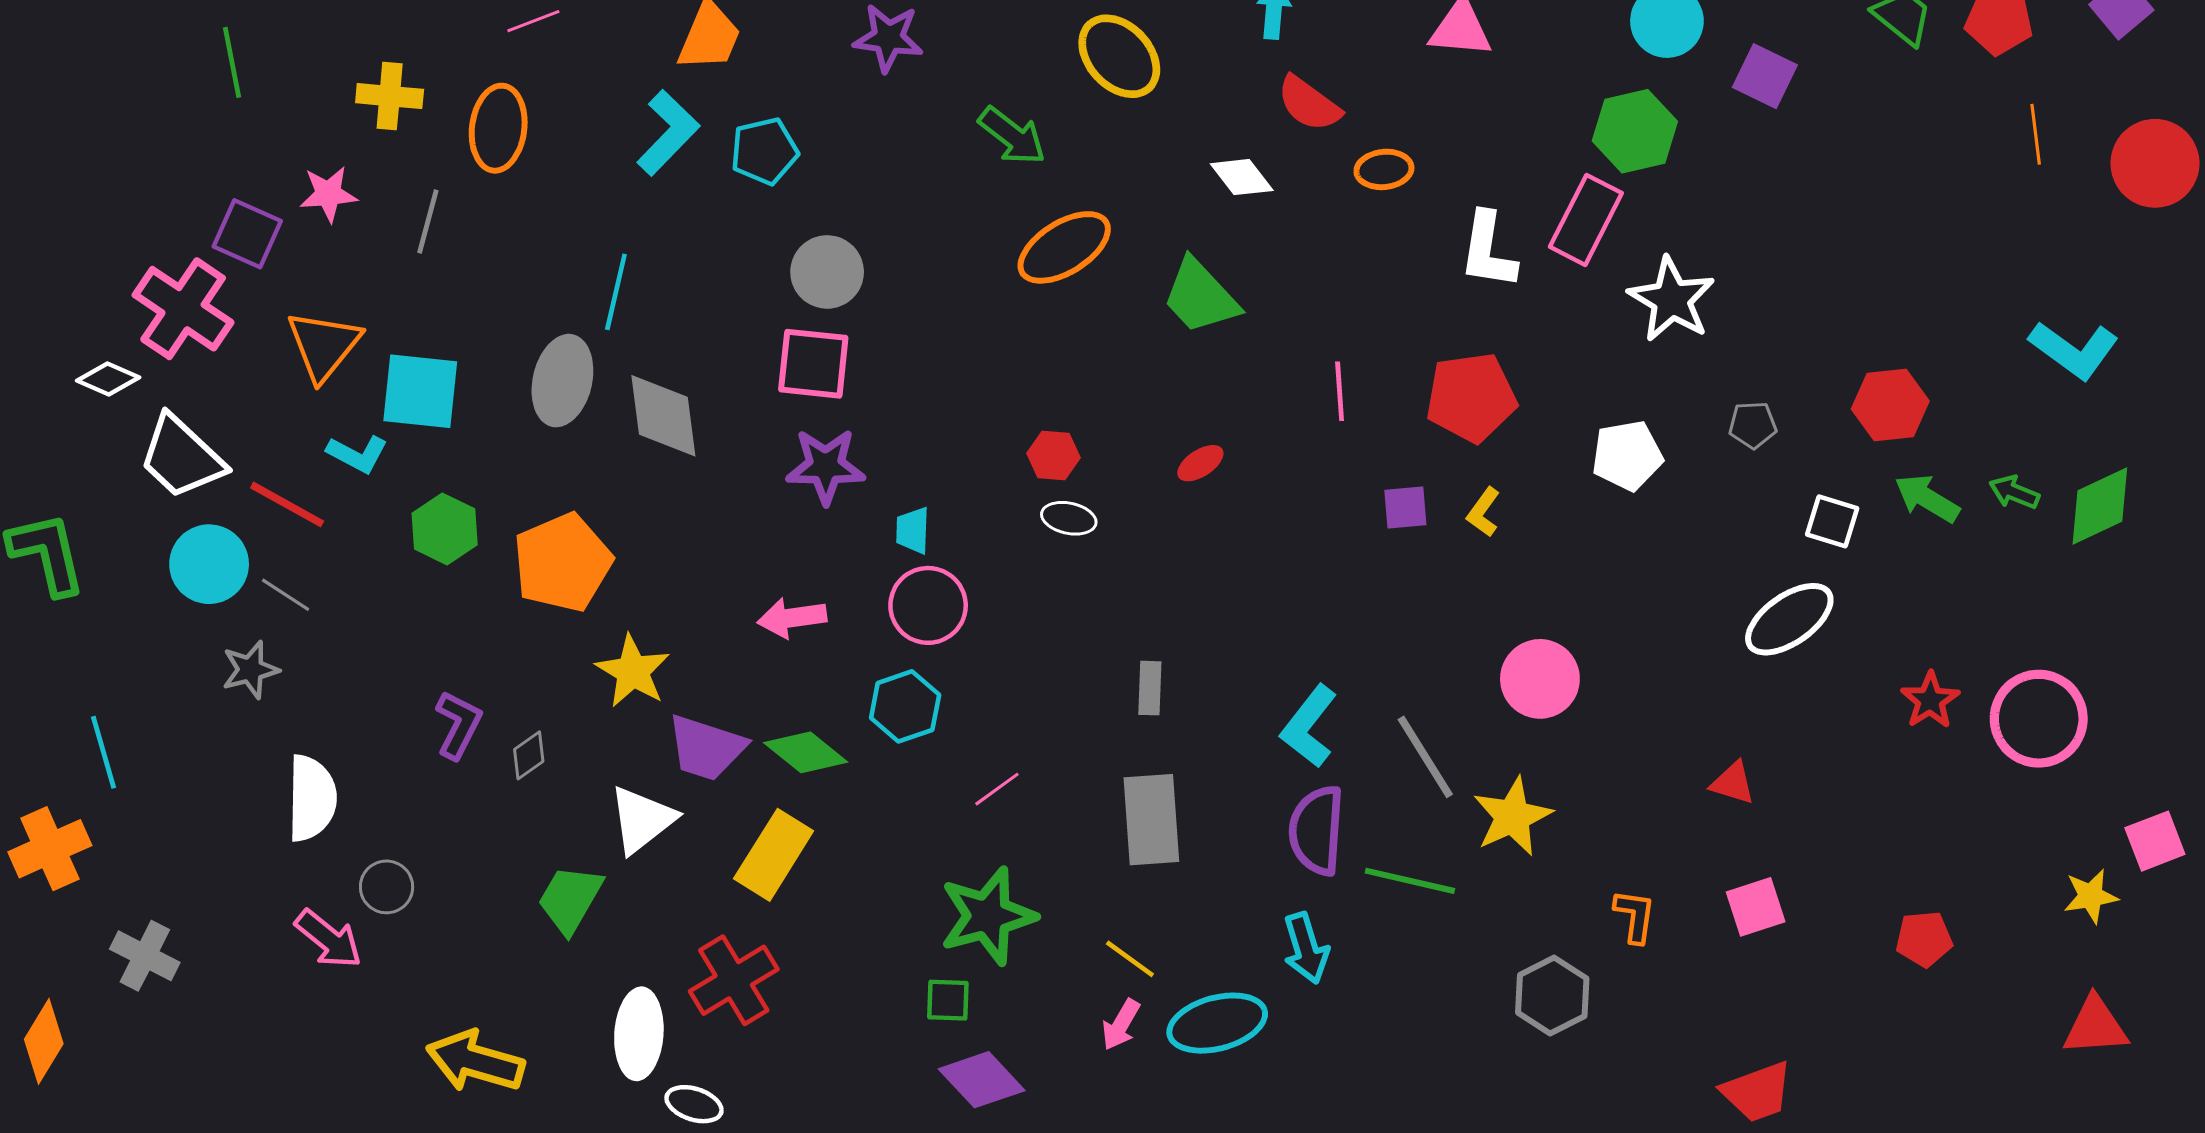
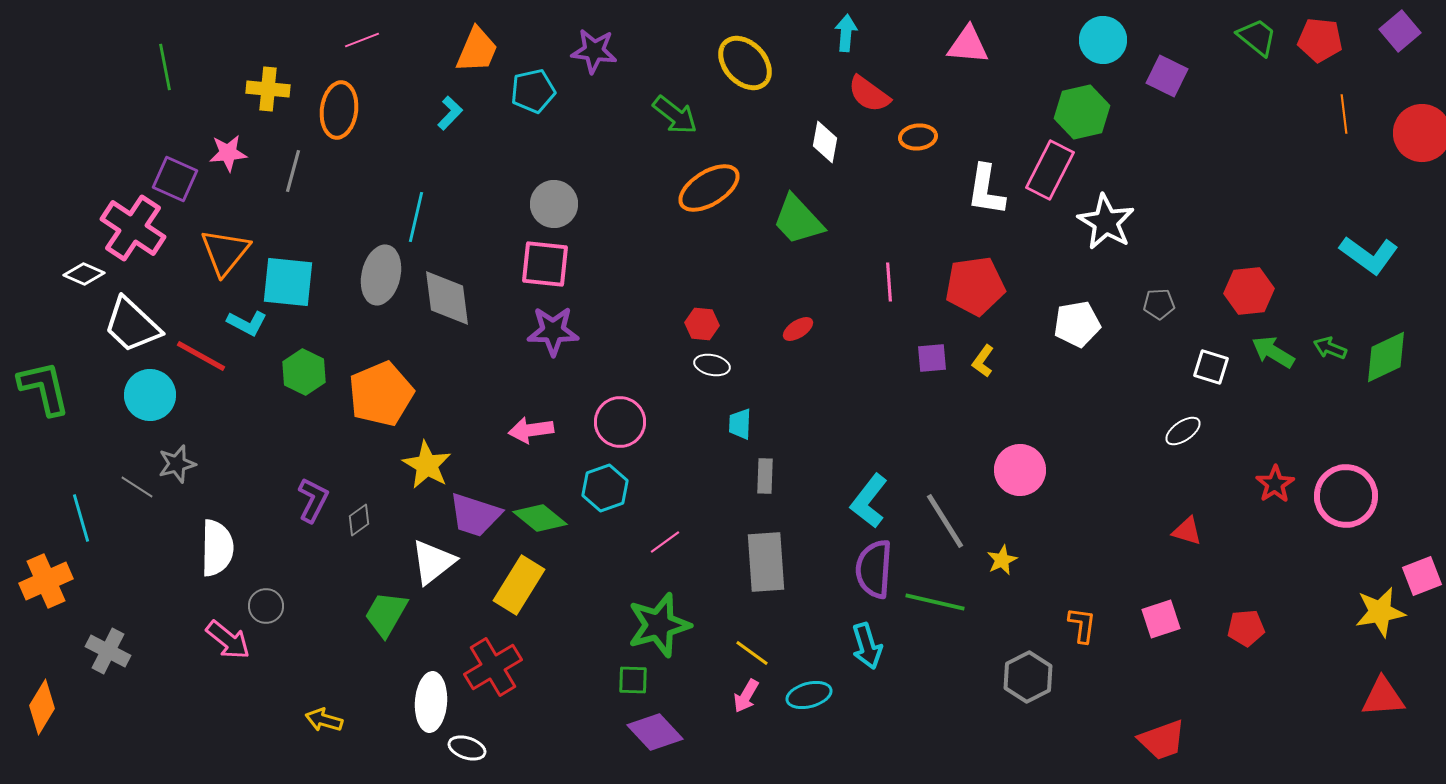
cyan L-shape: (668, 133) -> (450, 113), size x0.6
cyan pentagon: (764, 151) -> (533, 91), moved
white diamond: (1242, 177) -> (825, 142), turned 48
cyan trapezoid: (913, 530) -> (740, 424), moved
gray line: (286, 595) -> (137, 487), moved
white ellipse: (1789, 619) -> (1183, 431), size x0.6
red triangle: (1733, 783) -> (1187, 531), moved
yellow star: (1512, 817) -> (1002, 560), size x0.6
yellow star: (2091, 896) -> (1380, 612), size x1.4
red pentagon: (1924, 939) -> (1246, 628), moved
cyan ellipse: (1217, 1023) -> (809, 695), size x0.7
yellow arrow: (475, 1061) -> (324, 720), size x0.6

